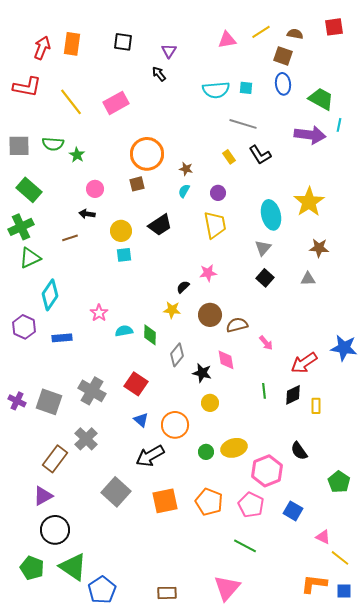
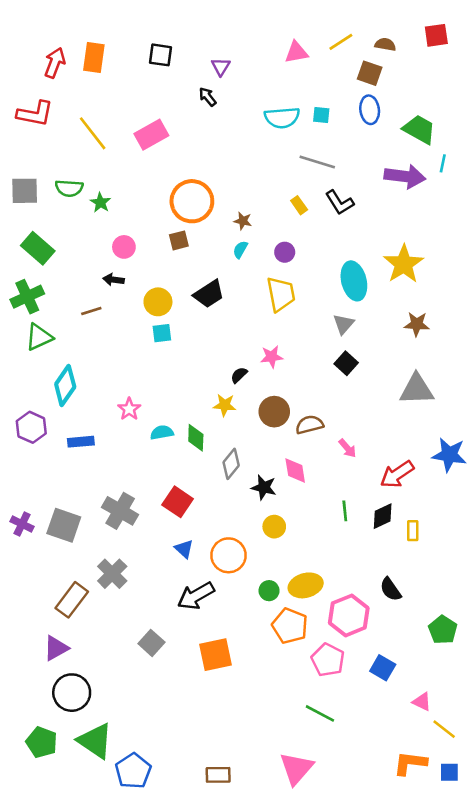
gray triangle: (308, 279) -> (417, 389), moved, size x1.8
gray square: (116, 492) -> (151, 643), size x0.7
orange pentagon: (209, 502) -> (290, 626), moved

